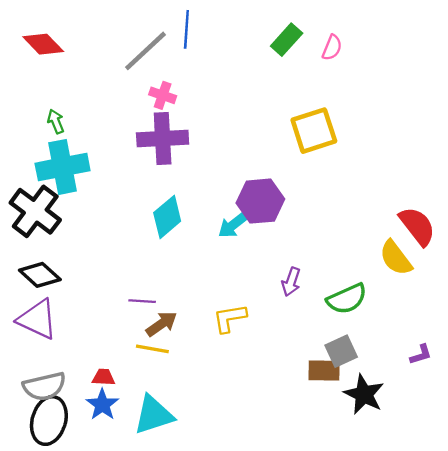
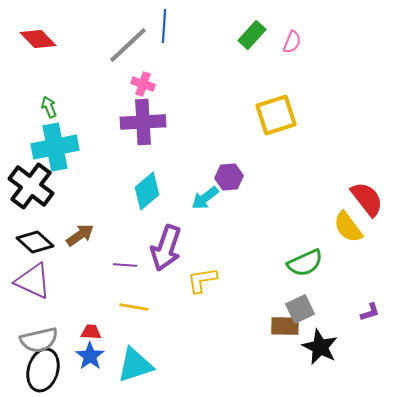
purple hexagon: (260, 201) -> (229, 177), size x0.7
purple arrow: (291, 282) -> (166, 248), moved, size x1.8
brown arrow: (161, 324) -> (80, 235), moved

